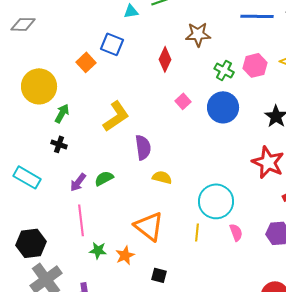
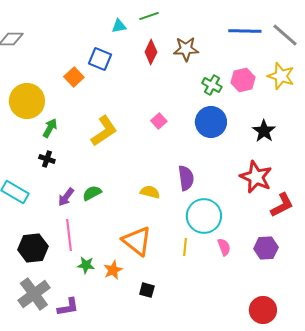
red diamond: (165, 59) -> (151, 52), moved
pink square: (183, 101) -> (159, 121), moved
purple semicircle: (143, 147) -> (186, 178), moved
black hexagon: (31, 243) -> (33, 248), moved

